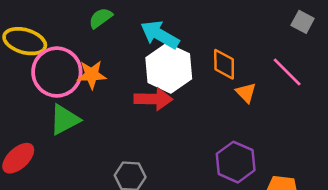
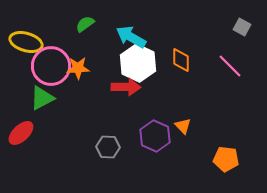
orange triangle: (246, 93) -> (183, 126), moved
green triangle: (65, 120) -> (42, 98), moved
purple hexagon: (236, 162) -> (155, 136), moved

